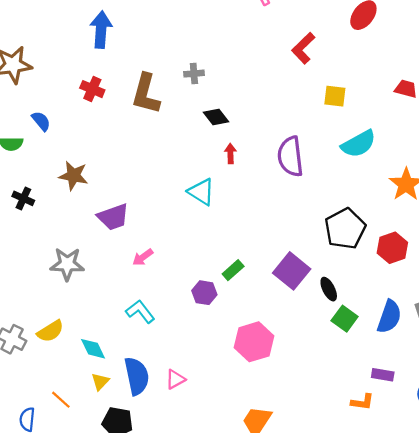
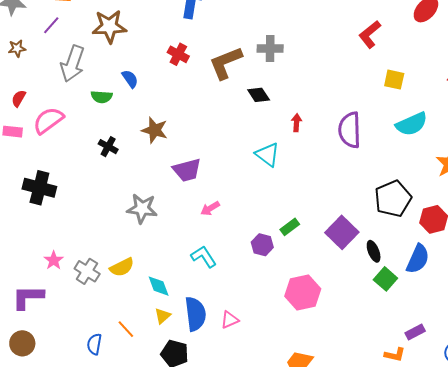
gray cross: (194, 74) -> (270, 48), size x1.4
brown L-shape: (146, 94) -> (226, 63), turned 48
black diamond: (216, 117) -> (259, 95), moved
blue semicircle: (389, 317) -> (418, 259), moved
purple rectangle: (383, 375) -> (415, 332), turned -42

